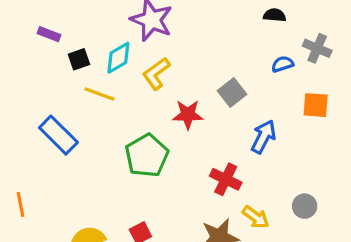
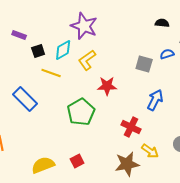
gray square: (232, 92) -> (144, 64), moved, turned -36

